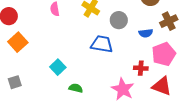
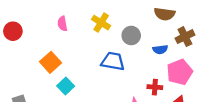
orange square: (18, 42) -> (51, 62), moved

